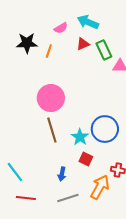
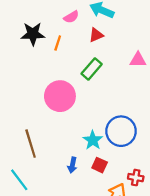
green rectangle: (104, 50) -> (92, 69), moved, turned 66
brown line: (52, 130) -> (31, 144), moved
blue arrow: (62, 174) -> (72, 165), moved

